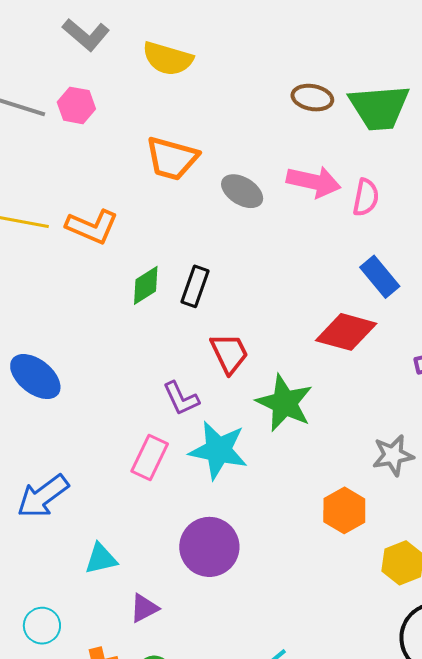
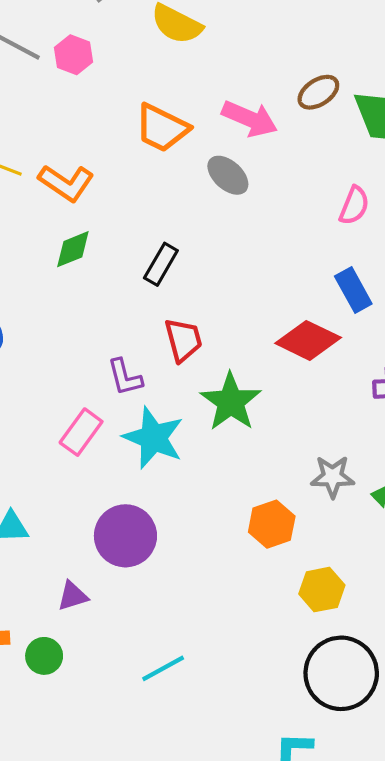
brown ellipse: (312, 98) -> (318, 92), turned -54
pink arrow: (314, 182) -> (250, 119), moved
green diamond: (146, 285) -> (73, 249), moved
purple triangle: (144, 608) -> (73, 596), moved

